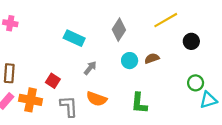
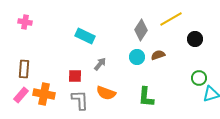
gray diamond: (119, 30) -> (141, 30), moved
red square: (53, 81) -> (75, 76), moved, turned -32

